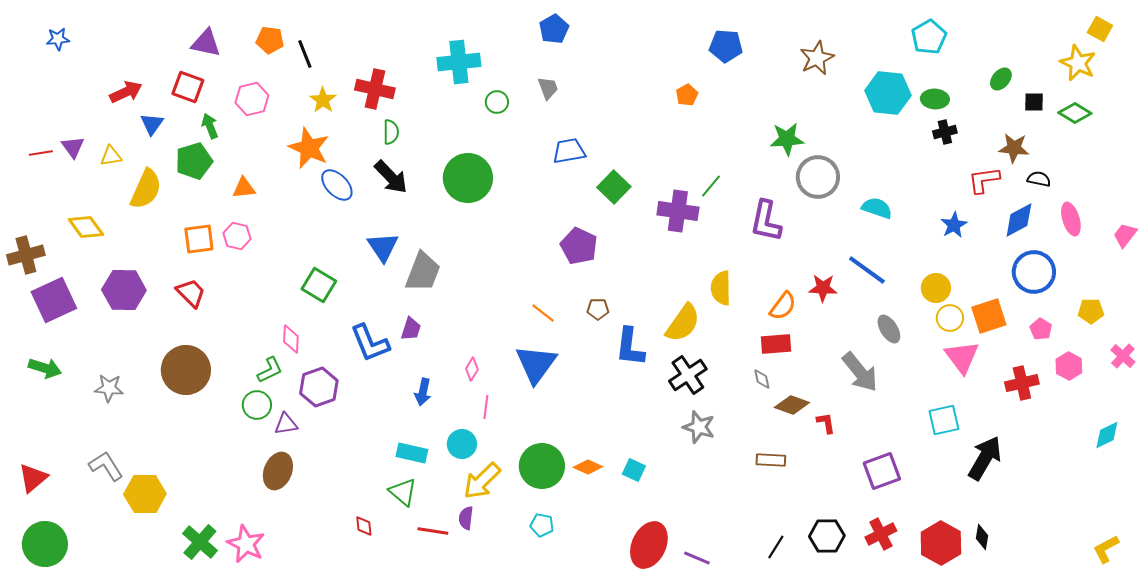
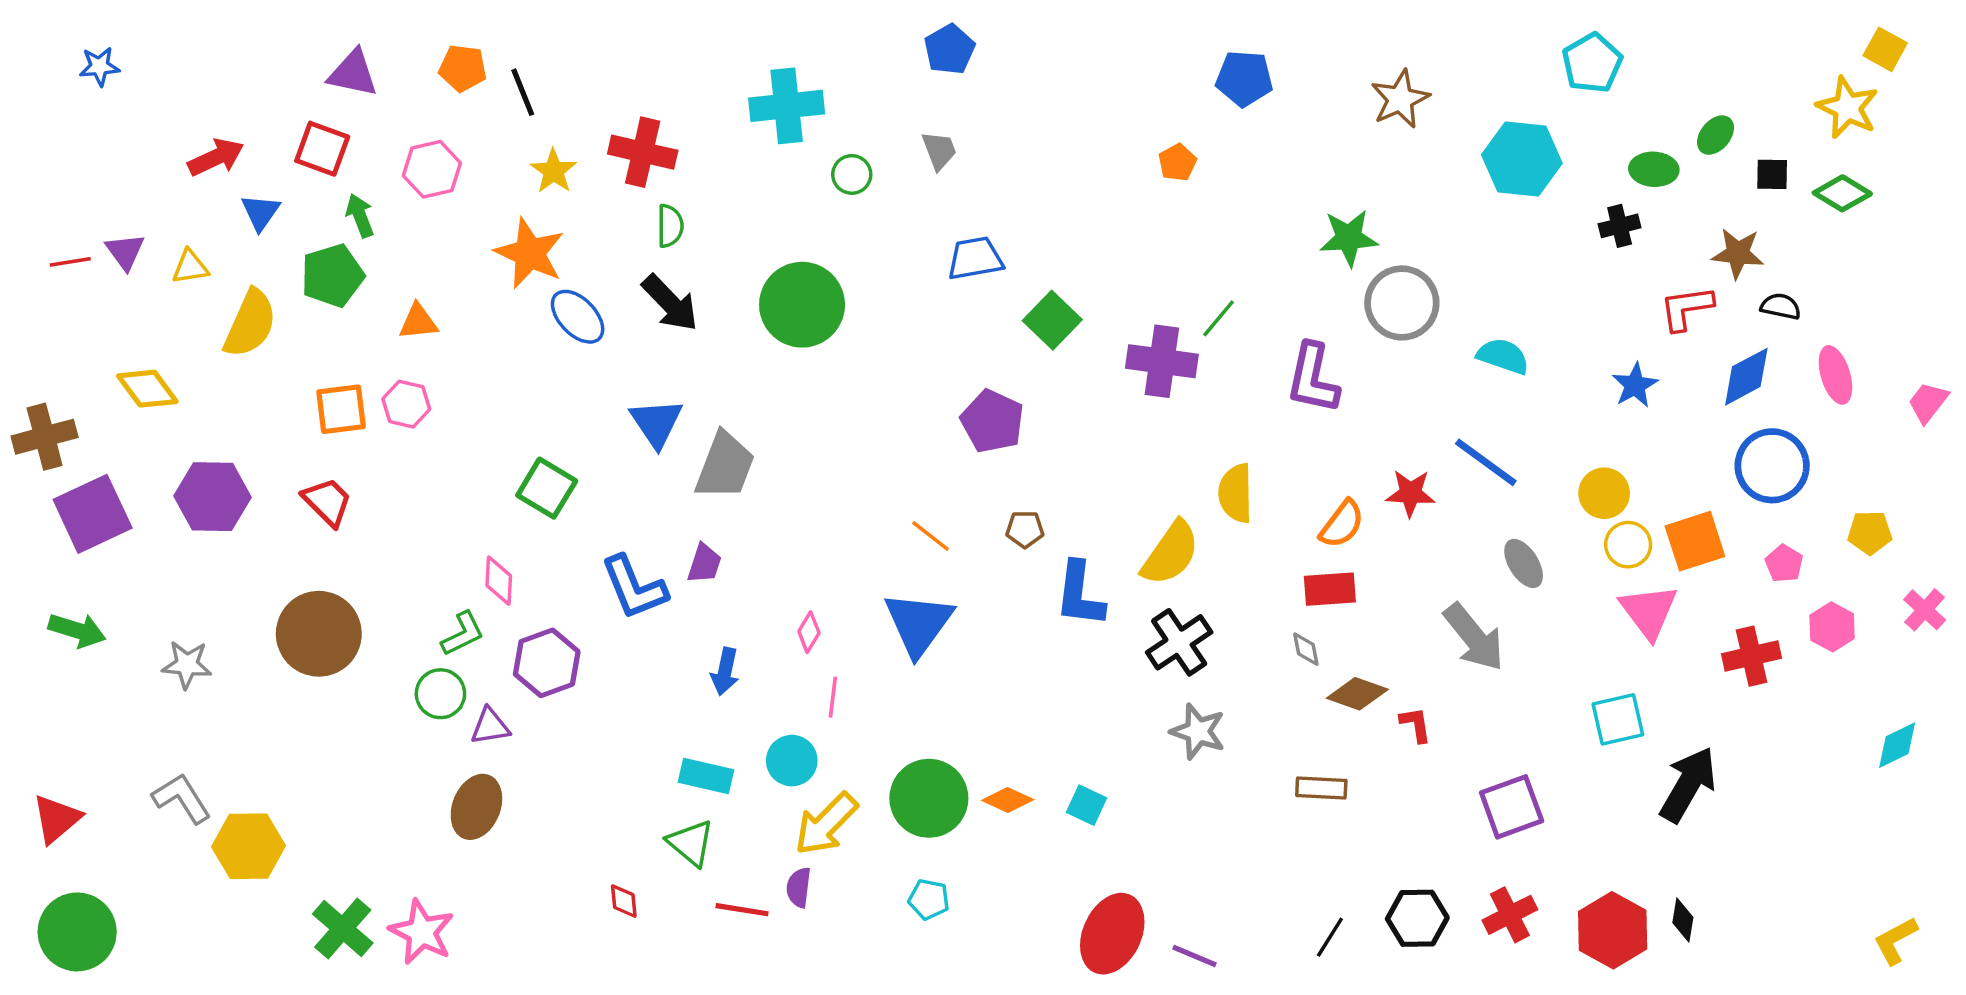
green ellipse: (935, 99) -> (1654, 169), moved

